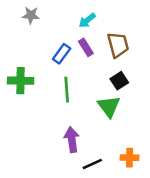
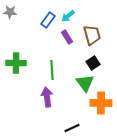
gray star: (31, 15) -> (10, 12), moved
blue rectangle: (62, 54) -> (48, 20), moved
purple arrow: (72, 140) -> (47, 97), moved
orange cross: (129, 158) -> (101, 103), moved, size x1.5

